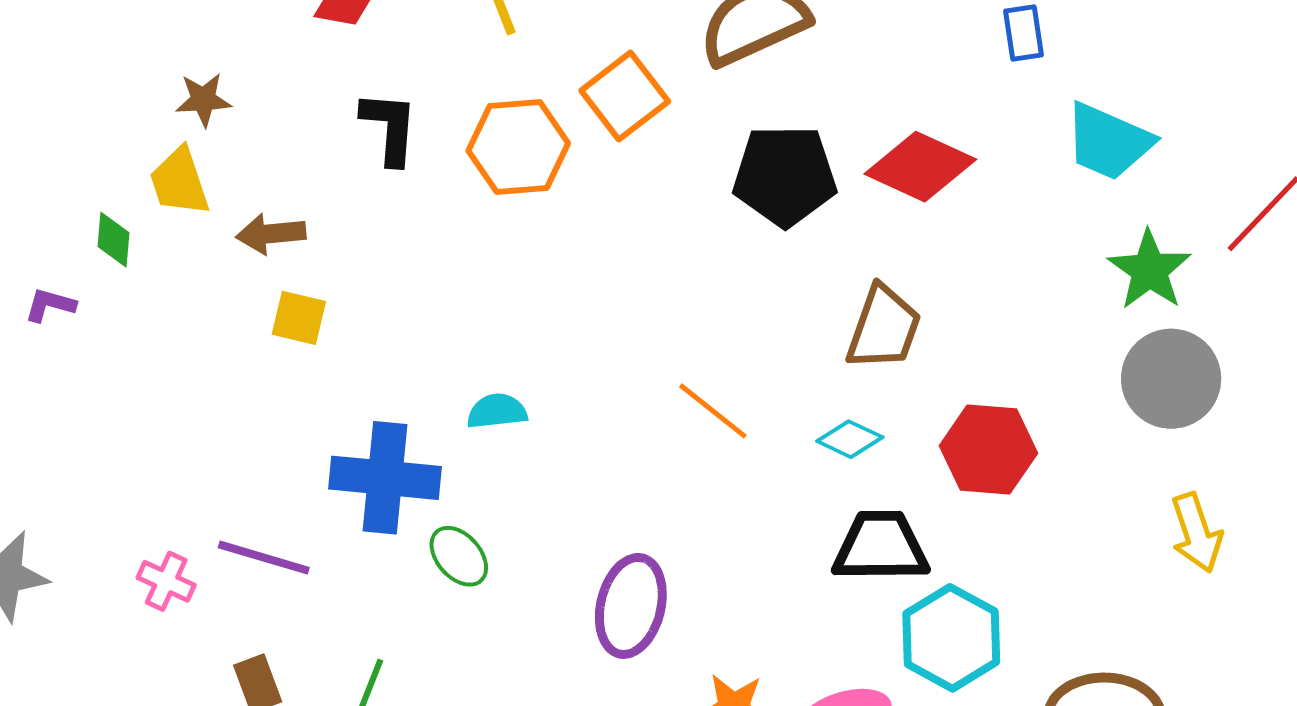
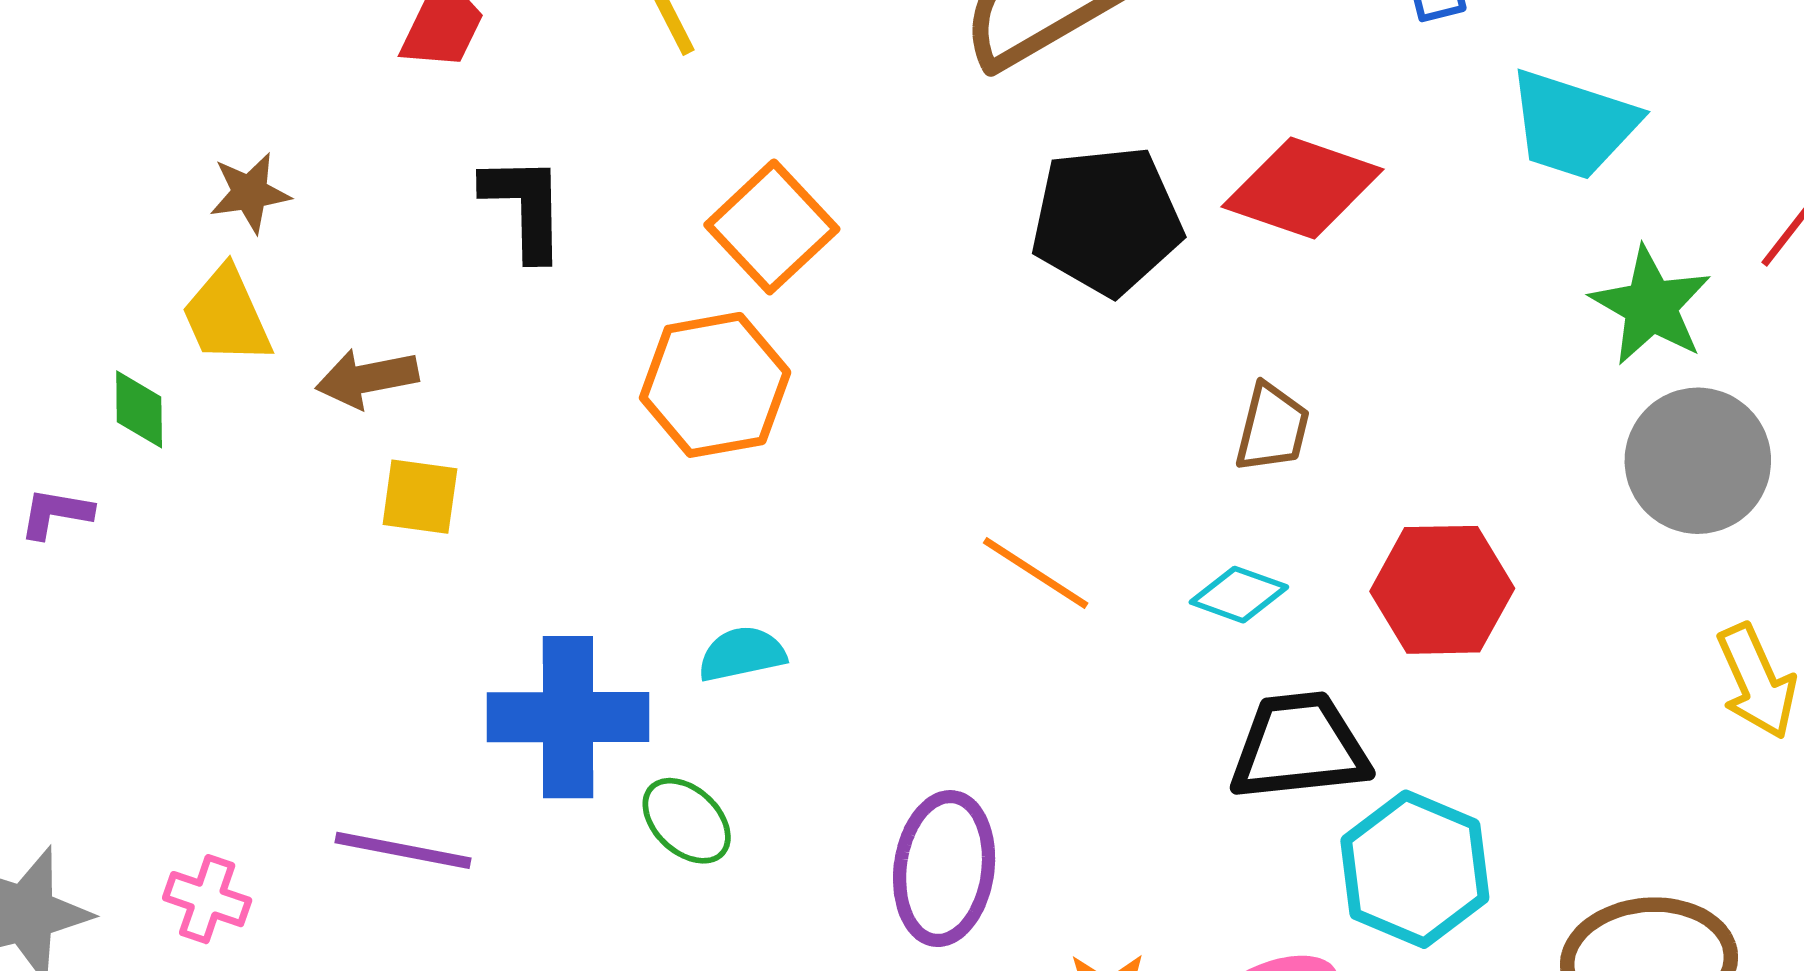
orange square: (625, 96) -> (772, 227), moved
orange hexagon: (518, 147) -> (715, 385), moved
brown trapezoid: (884, 328) -> (1272, 428), size x0.7
cyan semicircle: (497, 411) -> (742, 654), moved
pink cross: (166, 581) -> (207, 899), moved

